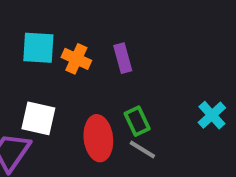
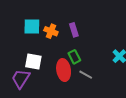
green rectangle: (137, 121) -> (74, 57), moved

